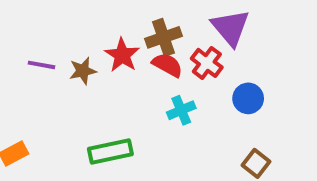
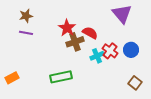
brown cross: (163, 37) -> (75, 42), moved
red cross: (207, 63) -> (110, 51), moved
brown star: (83, 71) -> (26, 16), moved

